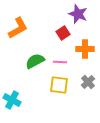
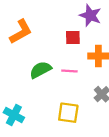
red square: (63, 33) -> (73, 37), turned 32
yellow square: (59, 85) -> (68, 113), moved

